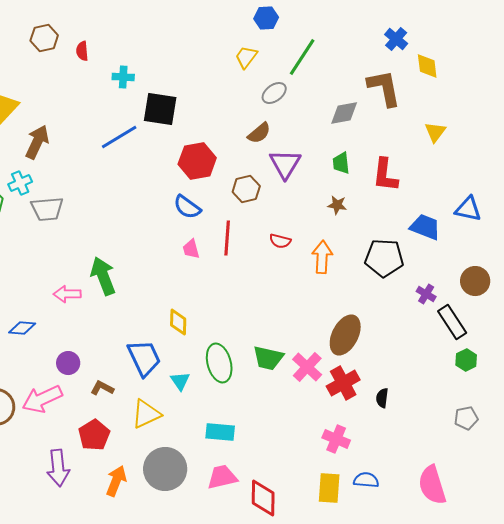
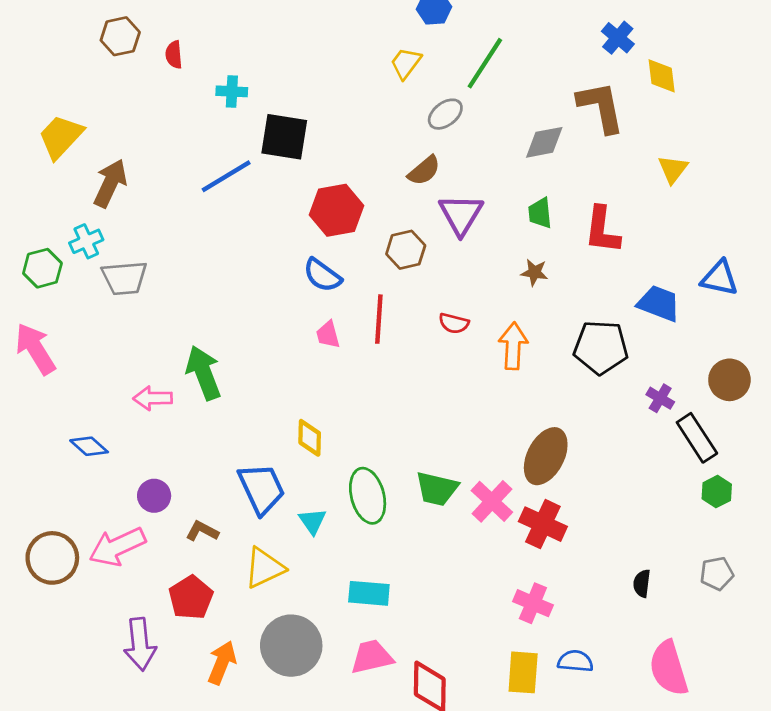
blue diamond: (22, 328) -> (89, 446), turned 36
red cross: (343, 383) -> (543, 524), turned -36
black semicircle: (382, 398) -> (642, 583), moved

